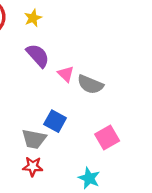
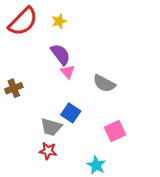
pink triangle: (66, 74) -> (68, 72), moved

